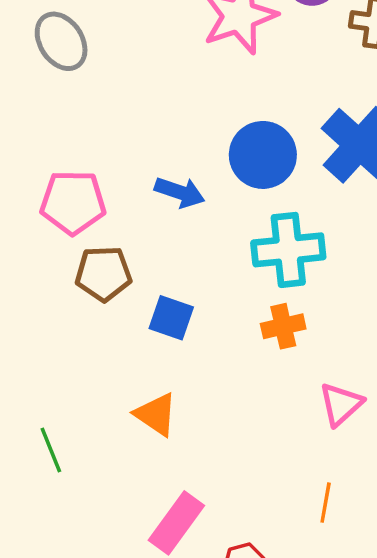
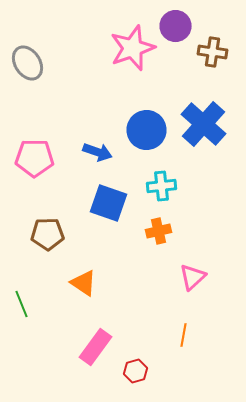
cyan cross: (288, 250) -> (162, 186), size x0.7
brown pentagon: (103, 274) -> (48, 234), moved
blue square: (171, 318) -> (108, 203), moved, size x1.4

